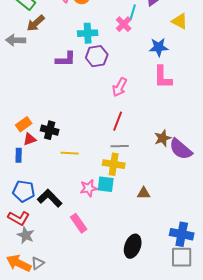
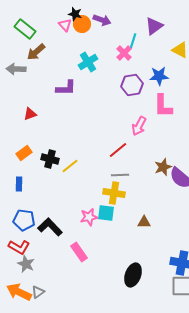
cyan cross: (88, 33) -> (88, 62), turned -30
purple hexagon: (97, 56) -> (132, 85), moved
pink arrow: (120, 87) -> (139, 126), moved
red line: (118, 121) -> (118, 150), turned 30
red triangle: (30, 139) -> (30, 114), moved
yellow line: (70, 153) -> (70, 166), moved, turned -42

